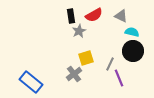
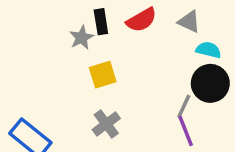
gray star: (79, 31) -> (82, 38), moved
yellow square: (86, 58) -> (103, 75), moved
gray line: (110, 64) -> (184, 106), moved

